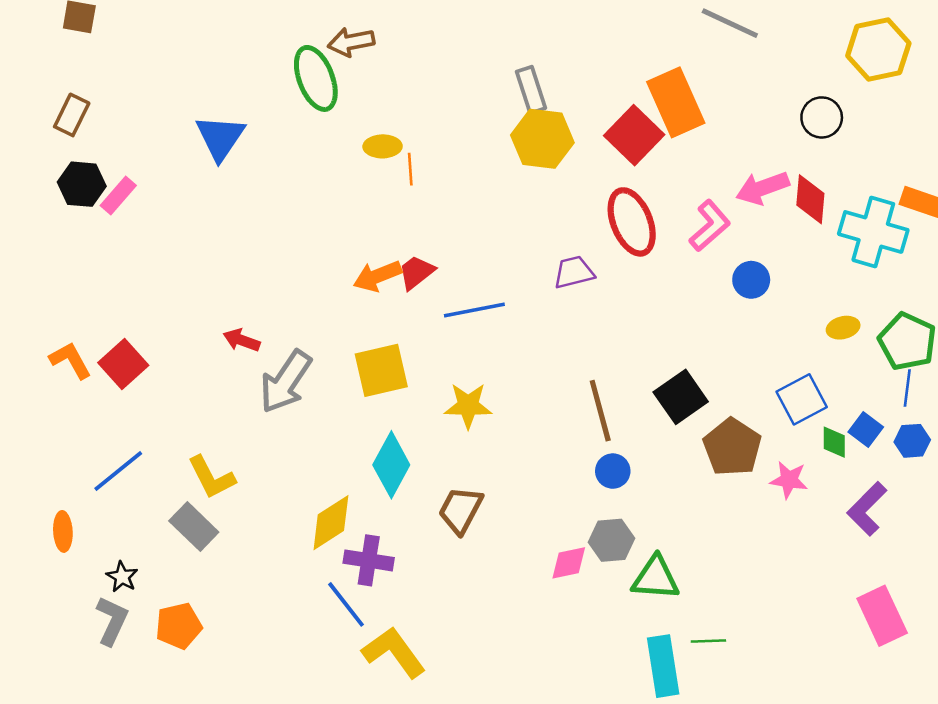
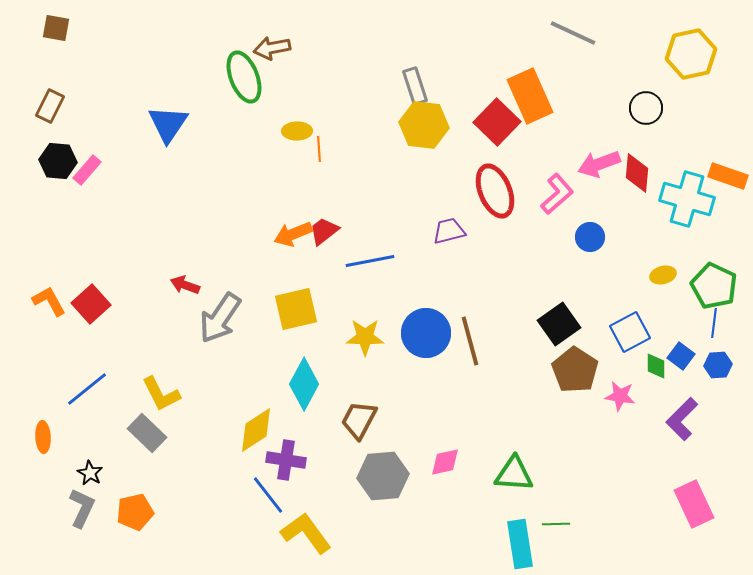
black square: (681, 397) -> (559, 324), moved
blue circle: (613, 471) -> (426, 333), moved, size x1.8
gray hexagon: (612, 540) -> (383, 476), moved, size x1.4

